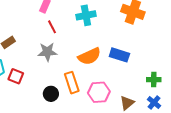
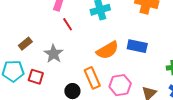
gray star: (47, 52) -> (54, 54), moved, turned -30

